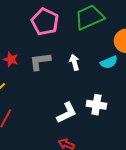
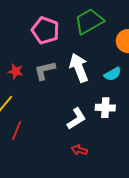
white arrow: (74, 62) -> (79, 68), size x1.8
cyan semicircle: (109, 62) -> (113, 74), moved

